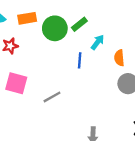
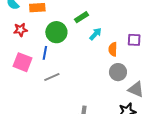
green circle: (55, 28) -> (56, 32), moved
blue line: (80, 60) -> (45, 53), moved

